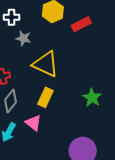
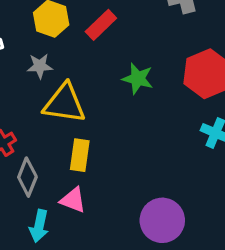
gray star: (23, 38) -> (40, 66), moved
green star: (92, 98) -> (138, 79), moved

